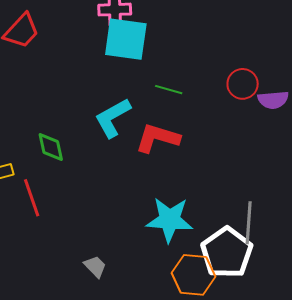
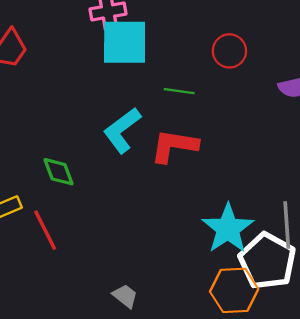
red circle: (243, 84) -> (229, 51), moved
cyan star: (169, 220) -> (228, 229), moved, turned -30

